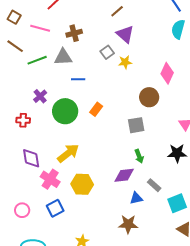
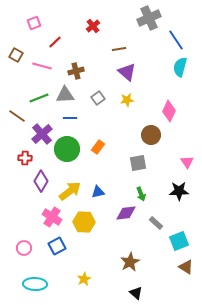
brown line: (117, 11) -> (119, 49), turned 32
brown line: (15, 46) -> (17, 116), moved
gray square: (107, 52) -> (98, 98), moved
blue line: (78, 79) -> (70, 118), moved
purple cross: (40, 96) -> (42, 134), size x1.5
purple diamond: (31, 158) -> (41, 181), moved, turned 40
blue triangle: (136, 198) -> (98, 192), moved
brown star: (128, 224) -> (130, 262), turned -30

